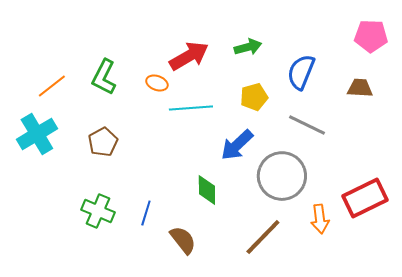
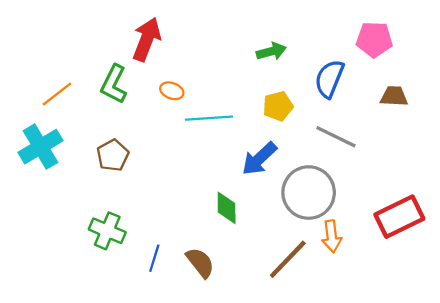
pink pentagon: (371, 36) -> (374, 39), moved
red arrow: (189, 56) -> (147, 39), moved, turned -39
blue line: (146, 213) -> (154, 258), moved
orange arrow: (320, 219) -> (332, 236), moved

